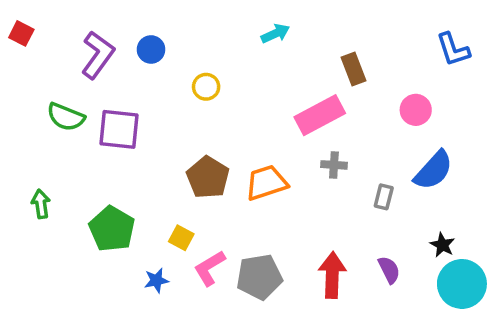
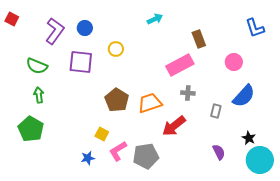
purple square: (119, 129) -> (81, 62), moved
green arrow: (41, 204) -> (39, 95), moved
green pentagon: (112, 229) -> (31, 129), moved
red arrow: (332, 275) -> (174, 126), moved, turned -130

